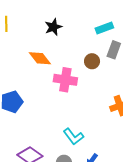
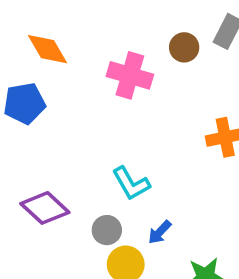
orange diamond: (40, 58) -> (48, 49), moved

